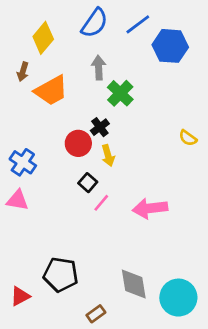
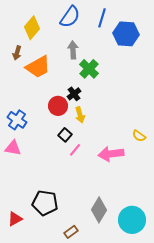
blue line: (138, 24) -> (102, 18), turned -36
yellow semicircle: (188, 138) -> (139, 136), moved
gray diamond: (134, 284) -> (99, 210), turned 40

